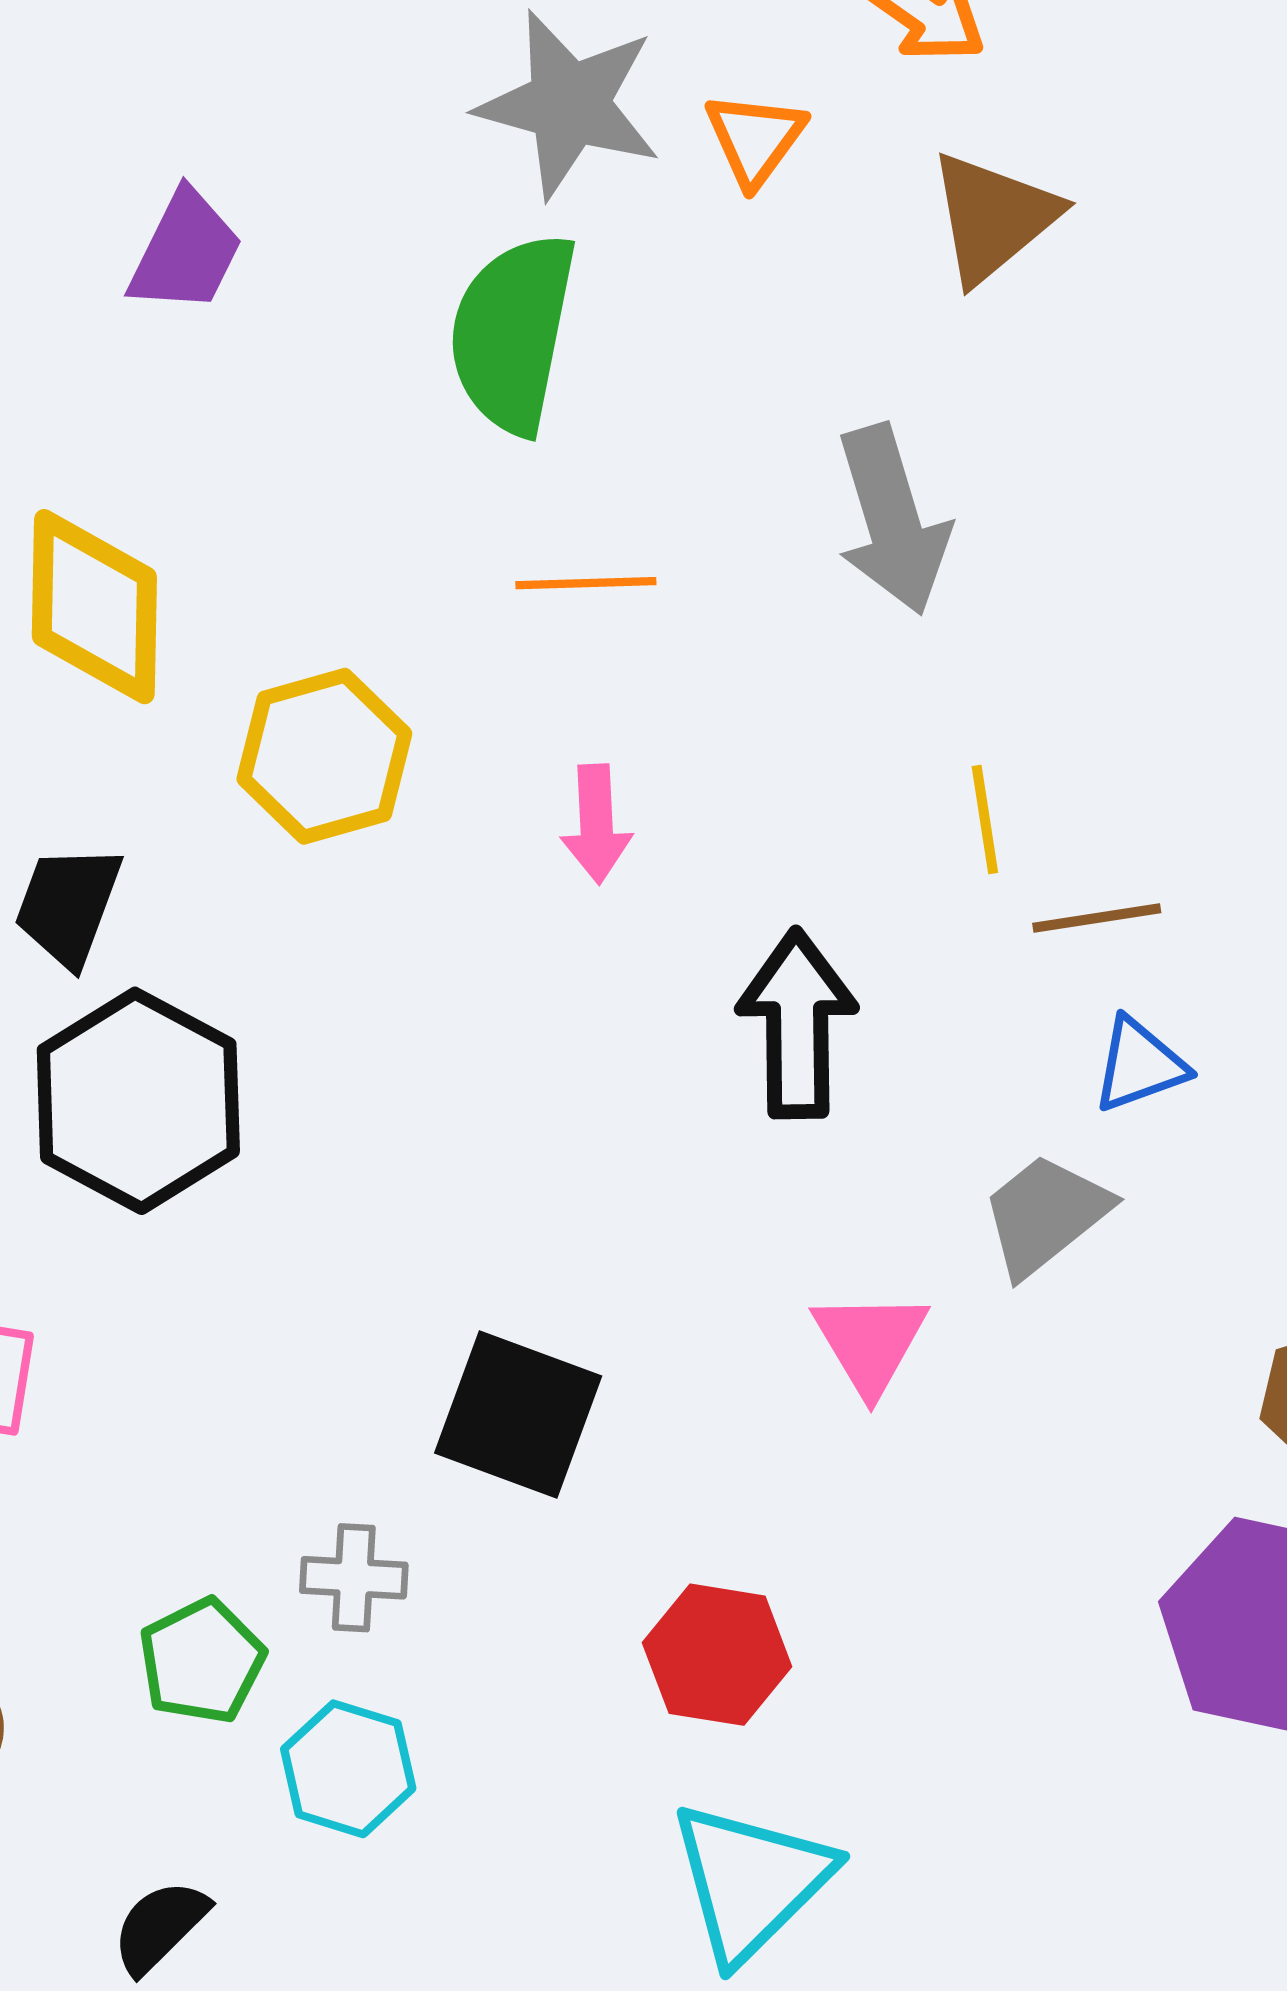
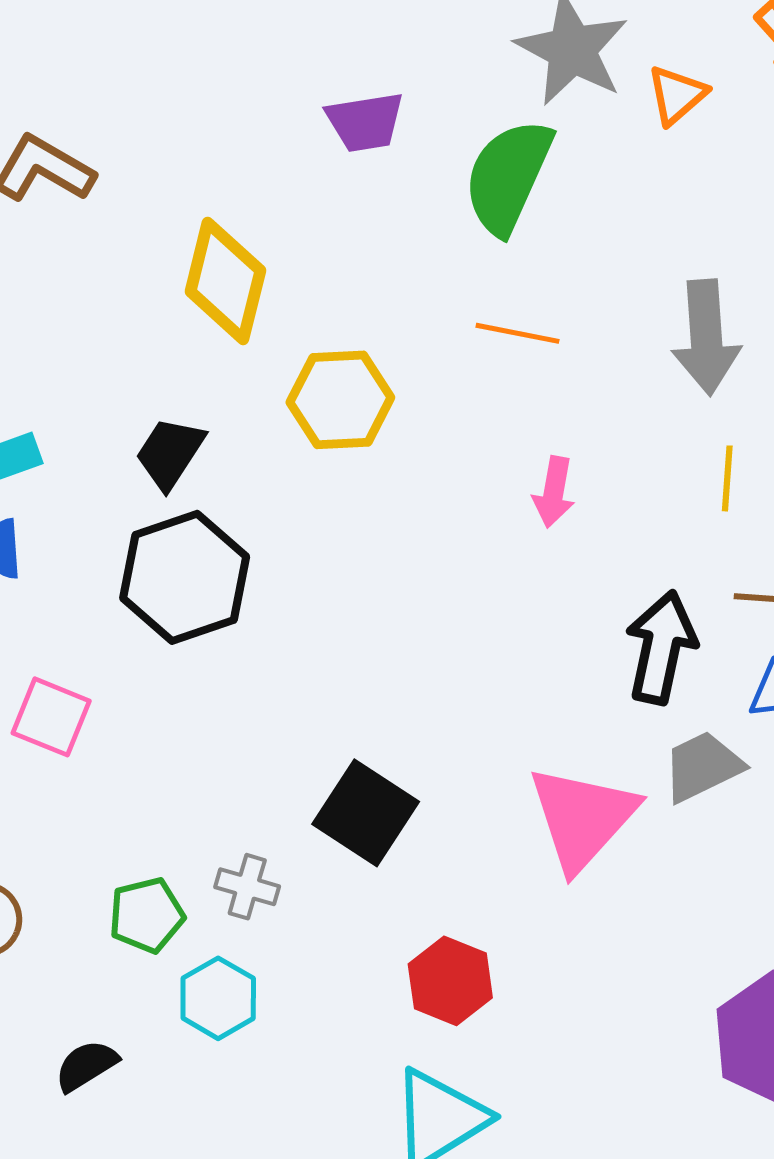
purple trapezoid: (186, 252) -> (365, 122), moved, turned 42
yellow line: (985, 819) -> (727, 478), moved
pink arrow: (596, 824) -> (554, 492), moved
black arrow: (797, 1024) -> (661, 647), moved
pink triangle: (870, 1342) -> (582, 818), size x1.6

